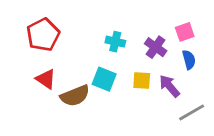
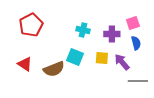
purple cross: (156, 47) -> (112, 34), turned -35
red triangle: (46, 79) -> (25, 64), moved
gray line: (192, 112) -> (138, 81), turned 30

